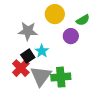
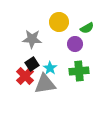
cyan star: (42, 51) -> (50, 68), moved
gray triangle: (41, 76) -> (45, 84), turned 45
green cross: (61, 77) -> (79, 71), moved

